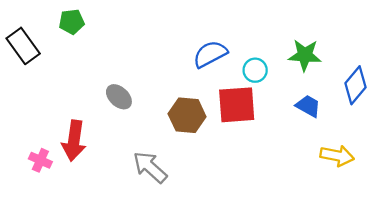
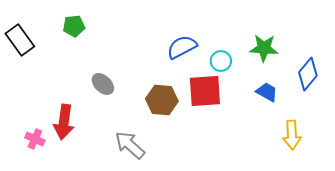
green pentagon: (72, 22) -> (74, 26), moved
yellow arrow: (337, 156) -> (292, 135), turned 76

